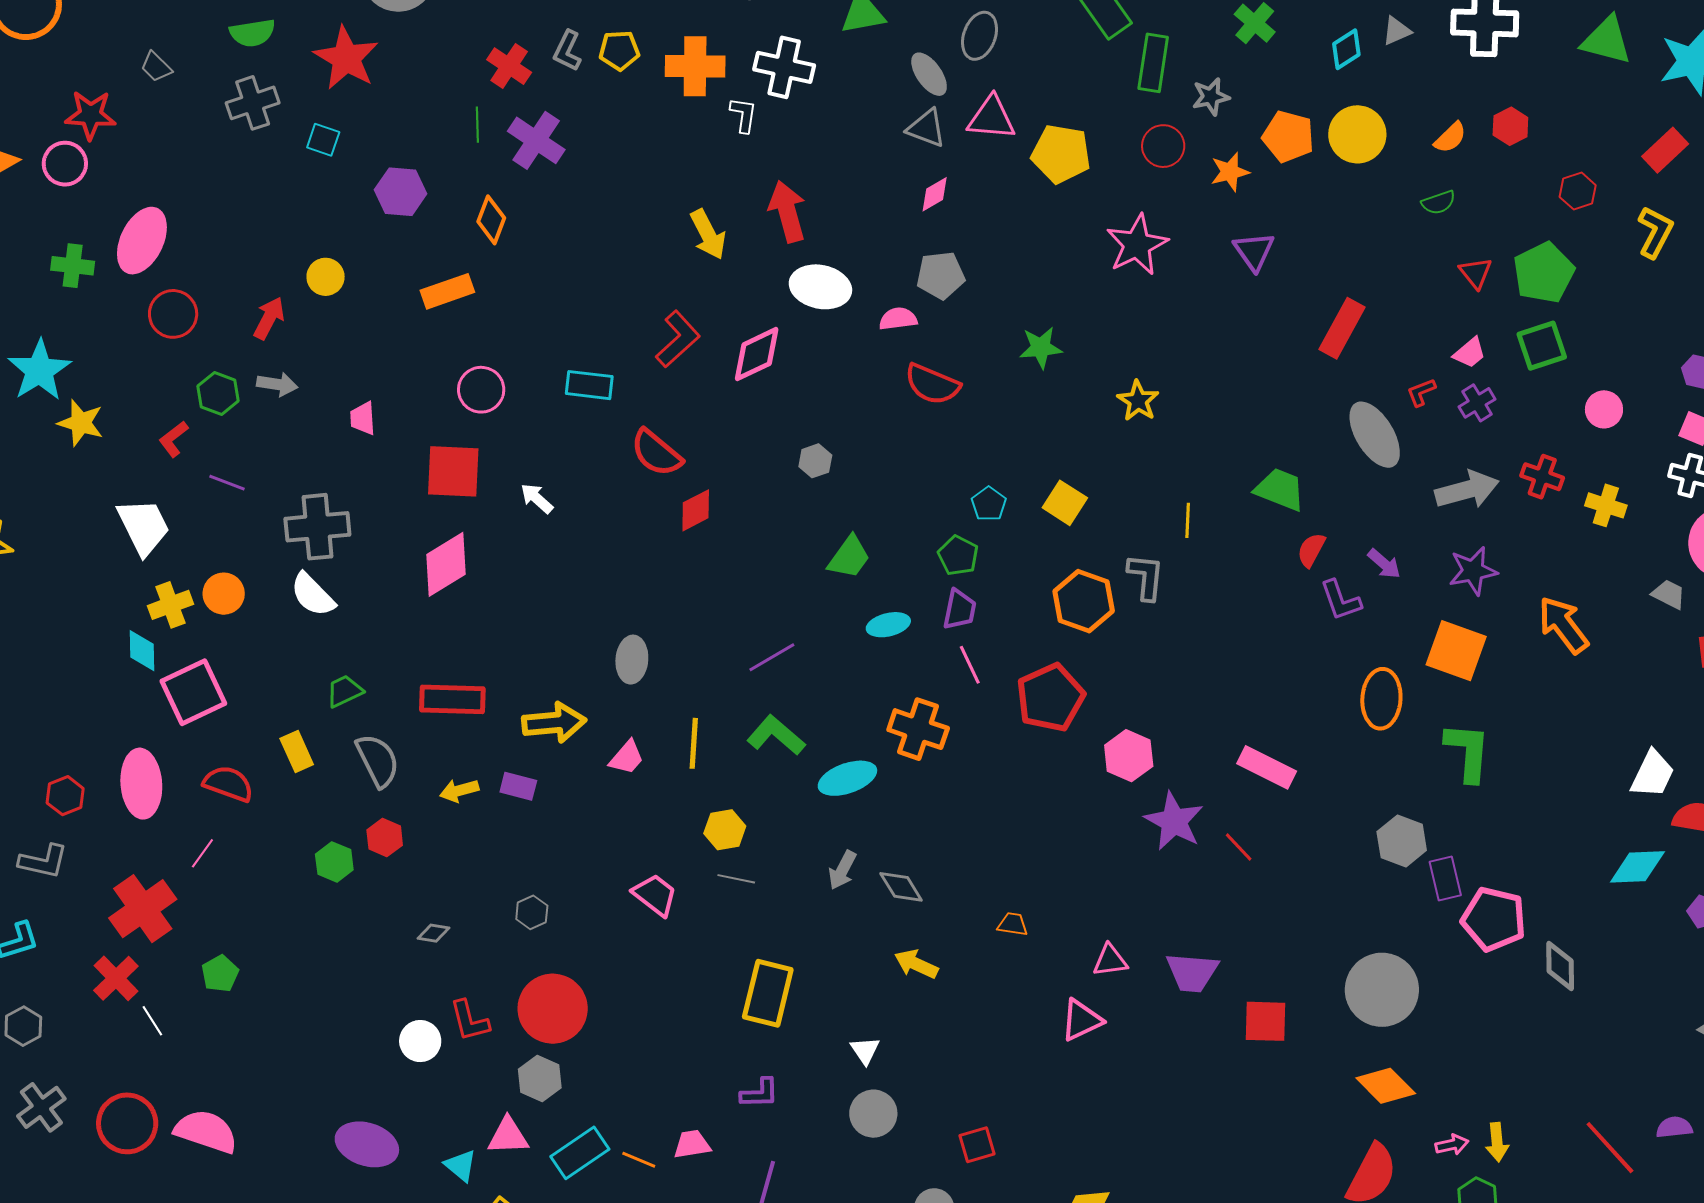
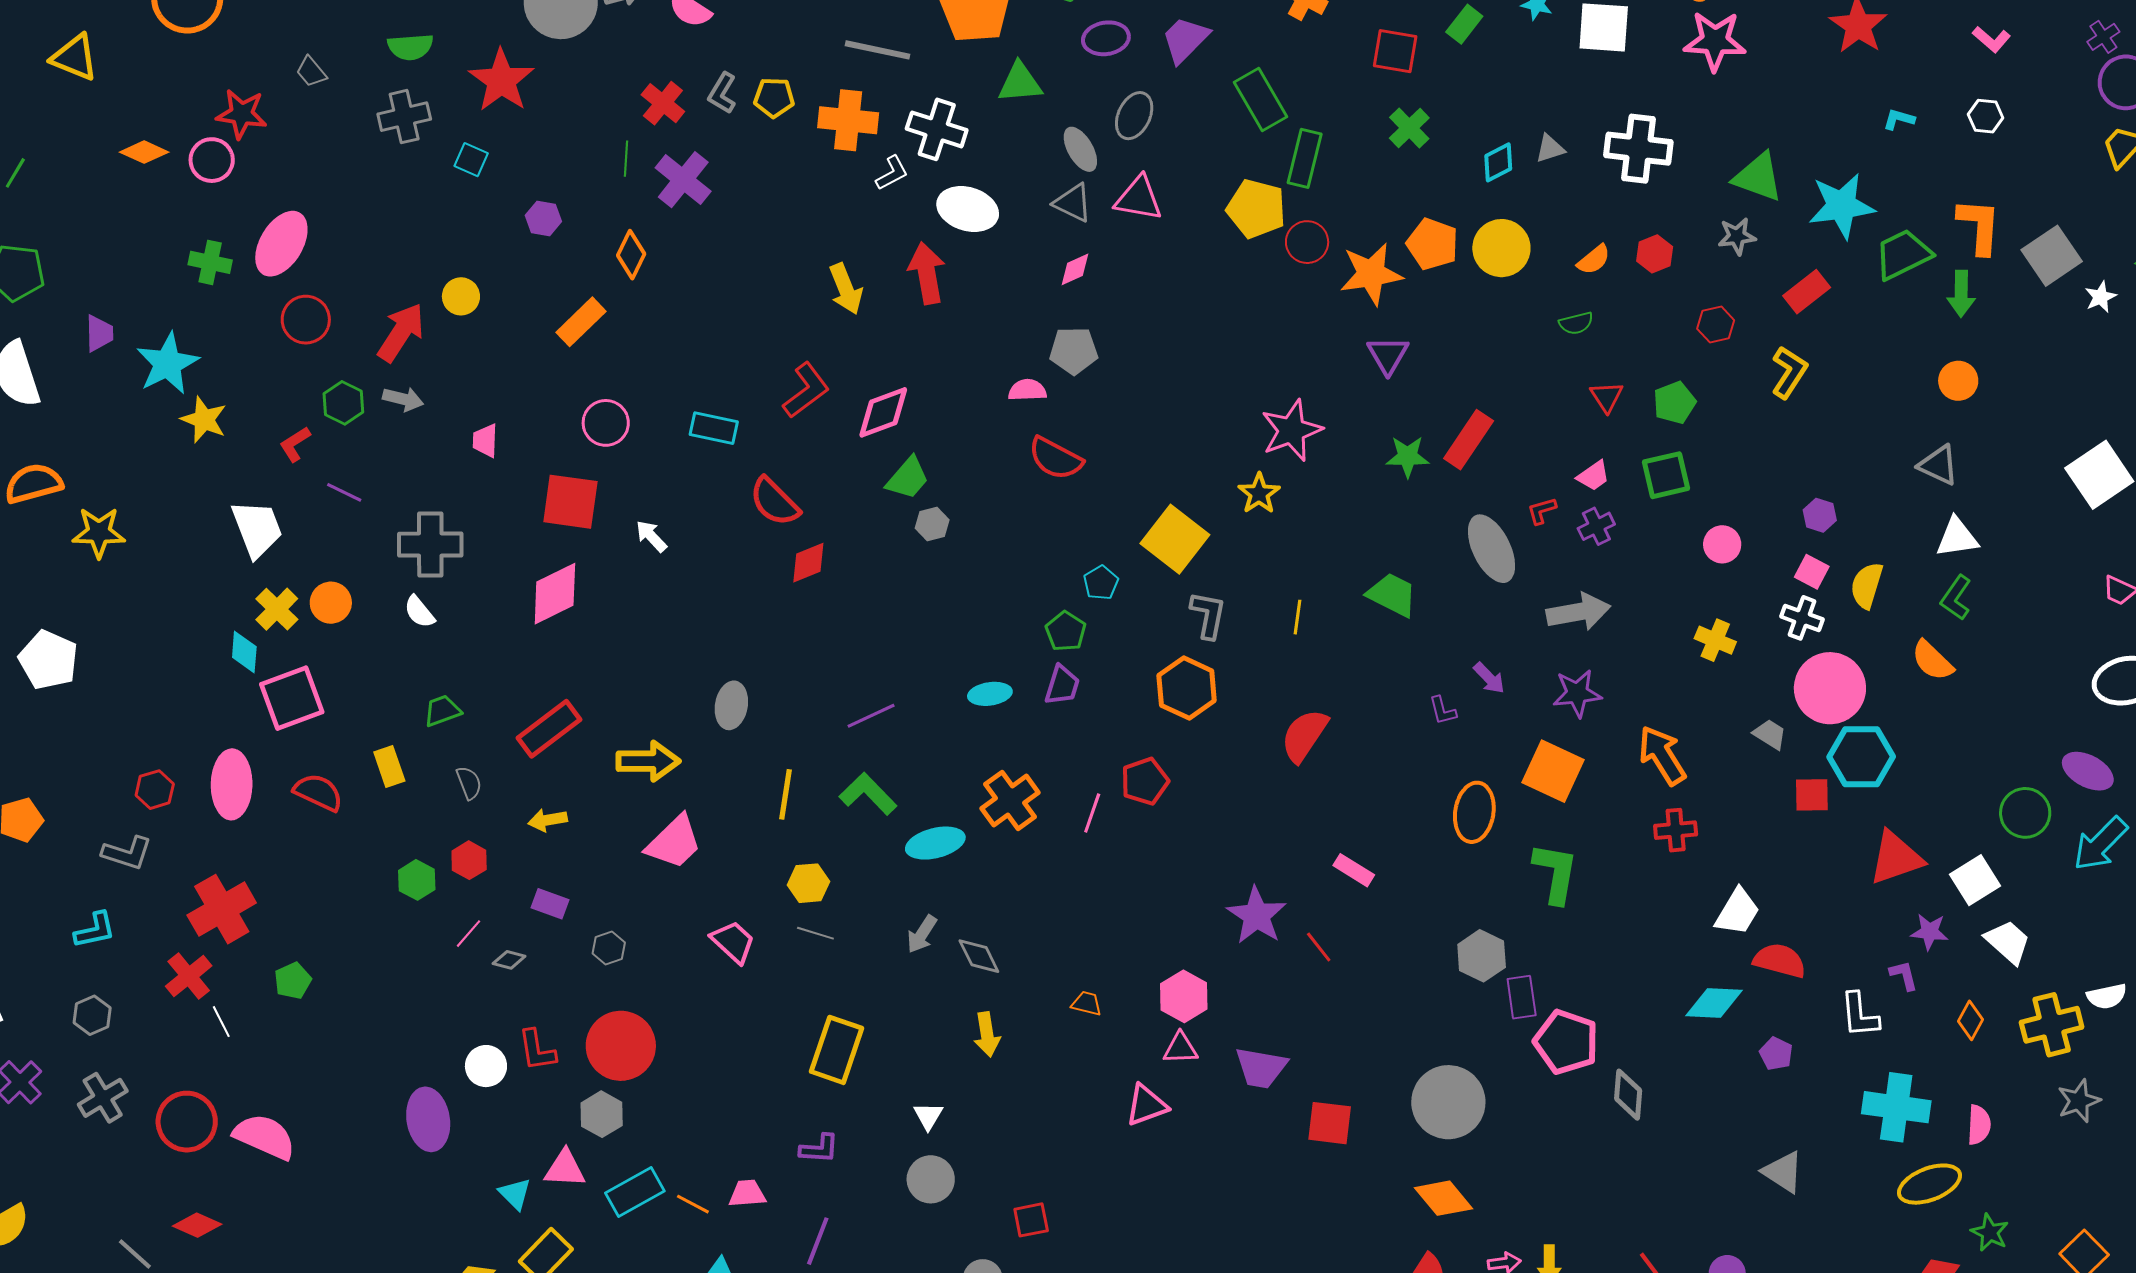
gray star: (1211, 97) -> (1737, 236), moved
white L-shape: (744, 115) -> (892, 173), turned 48
yellow pentagon: (1061, 154) -> (1256, 209), moved
orange star: (1230, 172) -> (1371, 274), size x1.6
purple hexagon: (401, 192) -> (543, 218), size x0.7
pink star: (1137, 245) -> (1292, 430), moved
green pentagon: (1544, 273) -> (1674, 403), size x0.7
white ellipse: (820, 287) -> (968, 209), moved
orange rectangle: (447, 291) -> (581, 322), turned -30
red arrow: (269, 318) -> (401, 332), size x1.4
green star: (1041, 348) -> (1408, 457), moved
red cross: (1542, 477) -> (1676, 830), moved, turned -30
yellow square: (1065, 503) -> (1175, 539), moved, size x1.5
red semicircle: (1311, 550) -> (1304, 735), moved, size x1.6
green trapezoid: (849, 557) -> (908, 478), moved
gray L-shape: (1146, 577) -> (1208, 615), moved
white semicircle: (313, 595) -> (419, 612), size x0.7
purple L-shape: (1341, 600) -> (1443, 710), size x0.7
yellow cross: (170, 605) -> (277, 609), turned -30
pink line: (970, 665) -> (1092, 813), moved, turned 39
red pentagon: (1050, 698) -> (1145, 781), size x0.7
red rectangle: (452, 699) -> (549, 729), turned -44
orange cross: (918, 729) -> (1010, 801), turned 30
pink hexagon: (1129, 756) -> (1184, 996), moved
pink trapezoid: (627, 758) -> (674, 842), moved, size x1.6
gray semicircle: (378, 760) -> (469, 783), size x0.6
pink rectangle: (1267, 767) -> (1354, 870), size x0.7
purple rectangle: (518, 786) -> (550, 904), moved
pink line: (202, 853) -> (469, 934), moved
yellow arrow: (916, 964) -> (987, 1034), turned -129
purple ellipse: (367, 1144) -> (428, 1119), moved, turned 58

